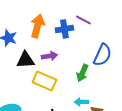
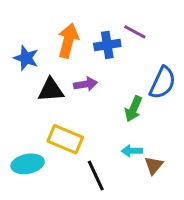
yellow rectangle: (44, 81) -> (65, 139), moved

